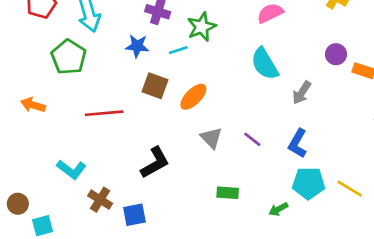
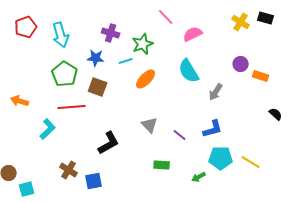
green pentagon: (69, 57) -> (65, 74), moved
brown square: (155, 86) -> (98, 87), moved
orange ellipse: (193, 97) -> (146, 79), moved
purple line: (252, 139) -> (180, 135), moved
blue L-shape: (298, 143) -> (213, 129), turned -135
cyan L-shape: (71, 169) -> (48, 129), moved, turned -80

